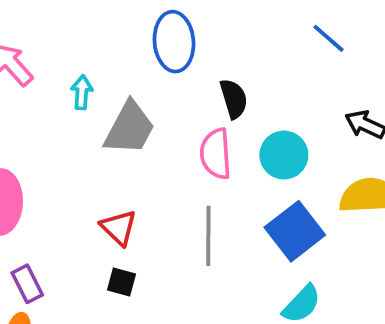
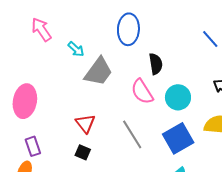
cyan arrow: (82, 92) -> (76, 49), turned 120
pink semicircle: (216, 154) -> (142, 92), turned -36
gray line: (208, 236) -> (132, 134), turned -40

